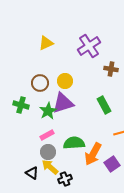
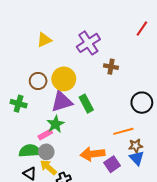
yellow circle: (65, 81) -> (64, 79), size x1.5
green rectangle: (104, 105) -> (86, 104), moved
green star: (48, 111) -> (56, 124), moved
green semicircle: (74, 143) -> (30, 151), moved
orange arrow: (93, 154) -> (93, 154), turned 55

